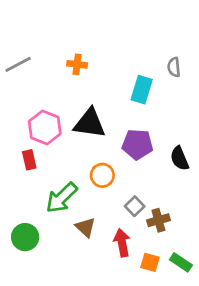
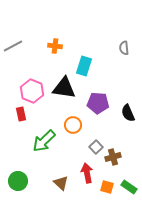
cyan rectangle: (142, 90) -> (84, 66), moved
brown triangle: (85, 227) -> (61, 183), moved
green circle: (25, 237) -> (18, 181), moved

